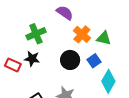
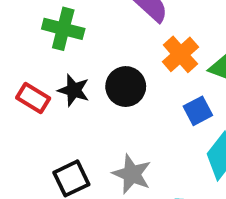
green cross: (36, 34) -> (63, 29), moved, turned 30
black circle: (70, 60) -> (126, 87), moved

